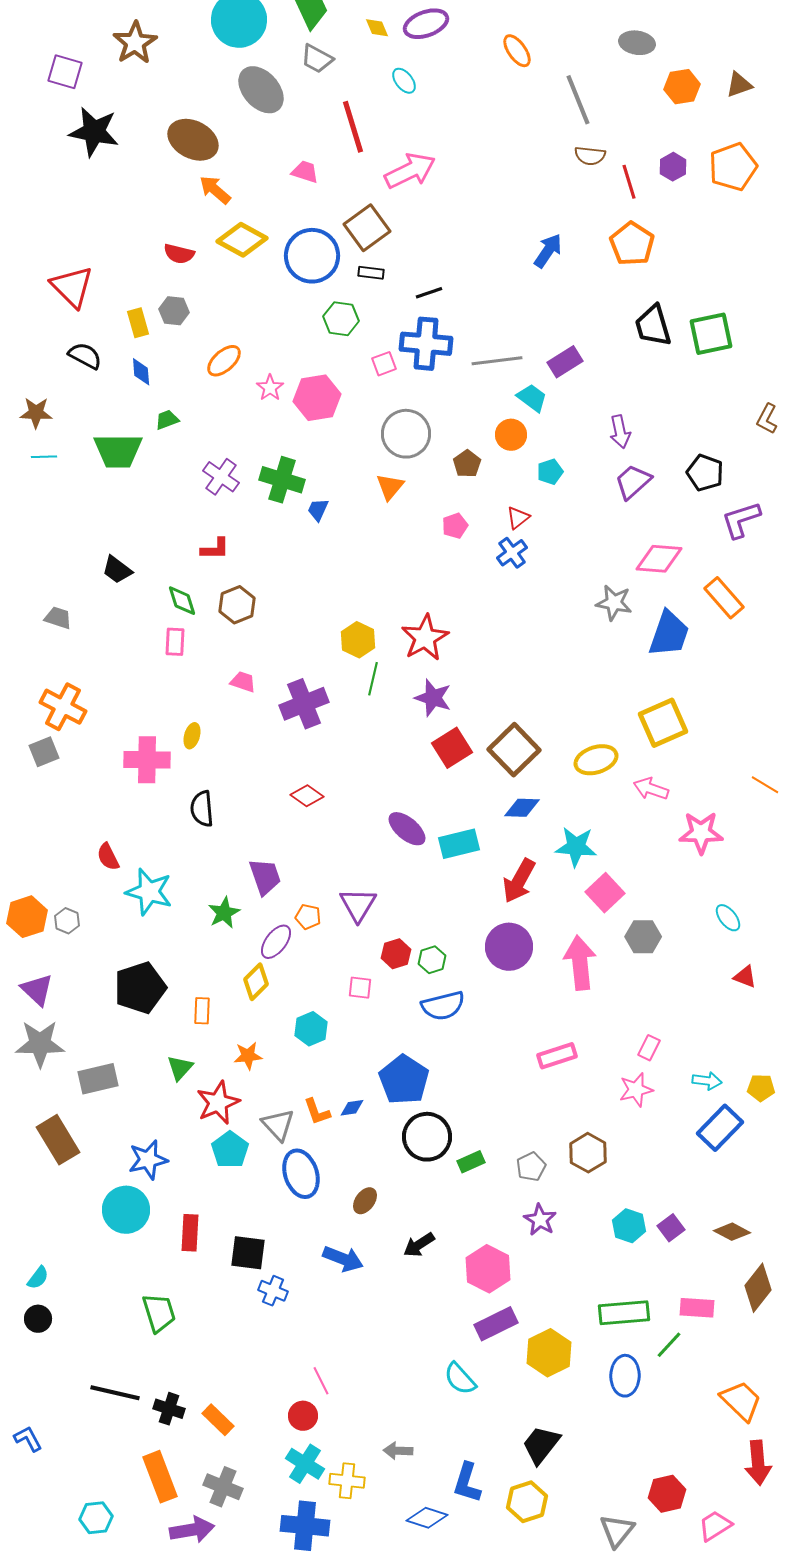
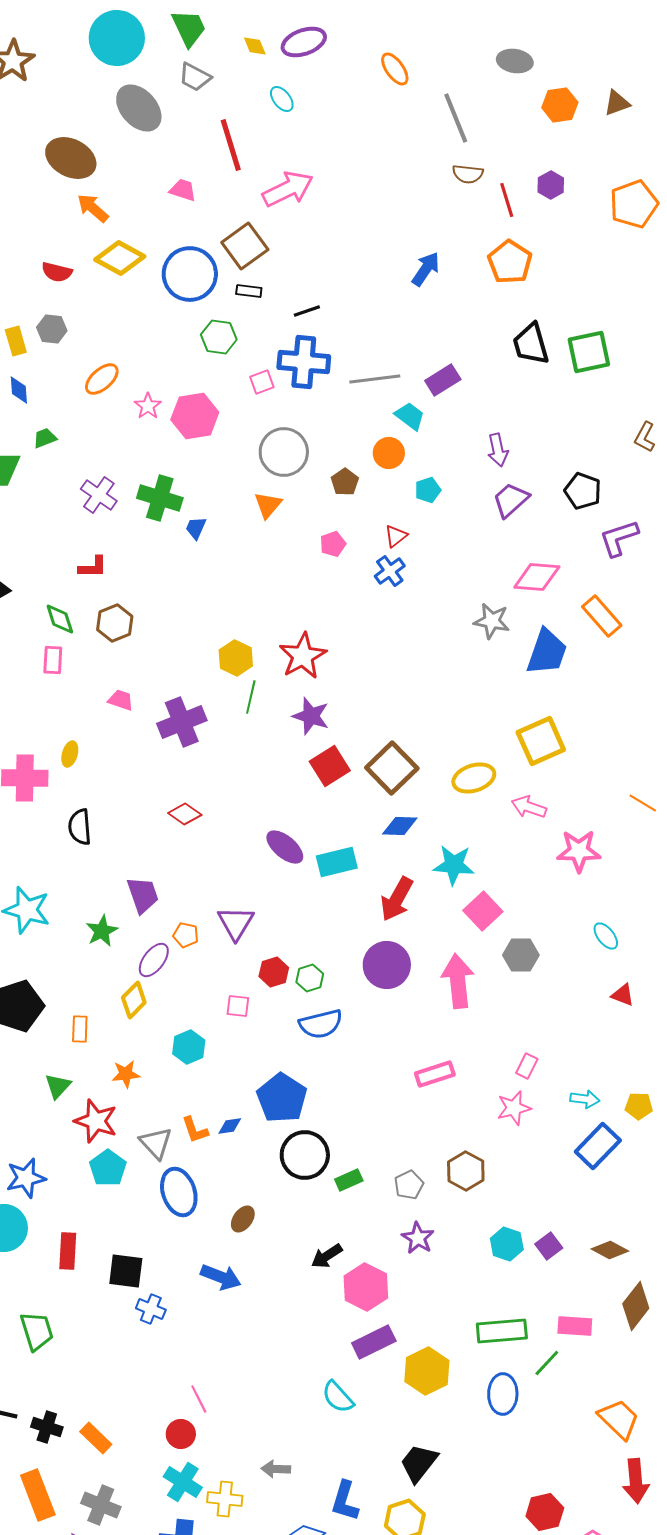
orange pentagon: (733, 167) -> (634, 204), moved
red star: (218, 1103) -> (96, 1121), turned -30
black arrow: (419, 1245) -> (327, 1256), moved

